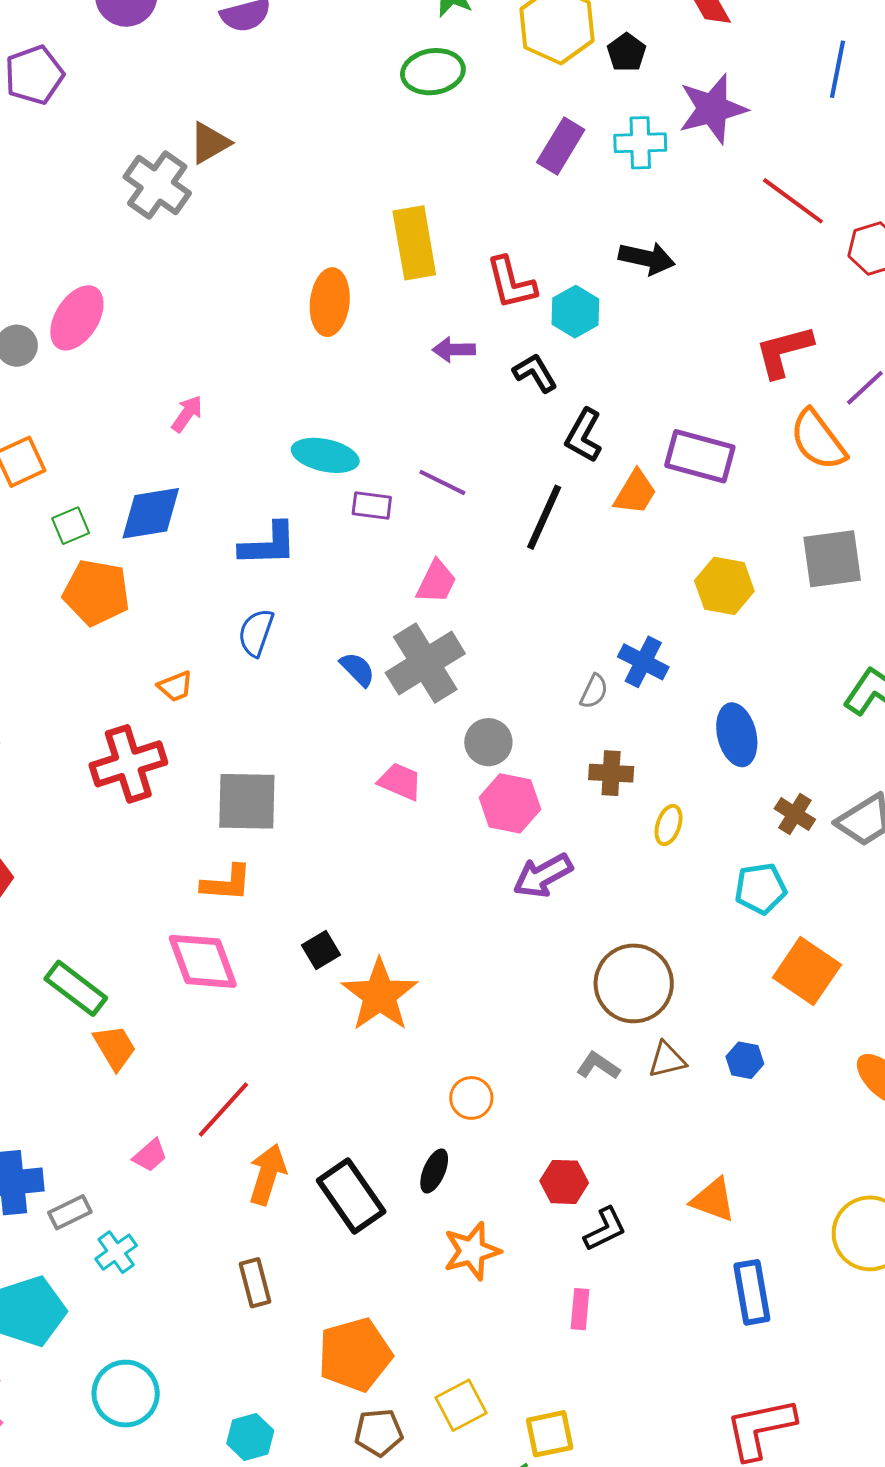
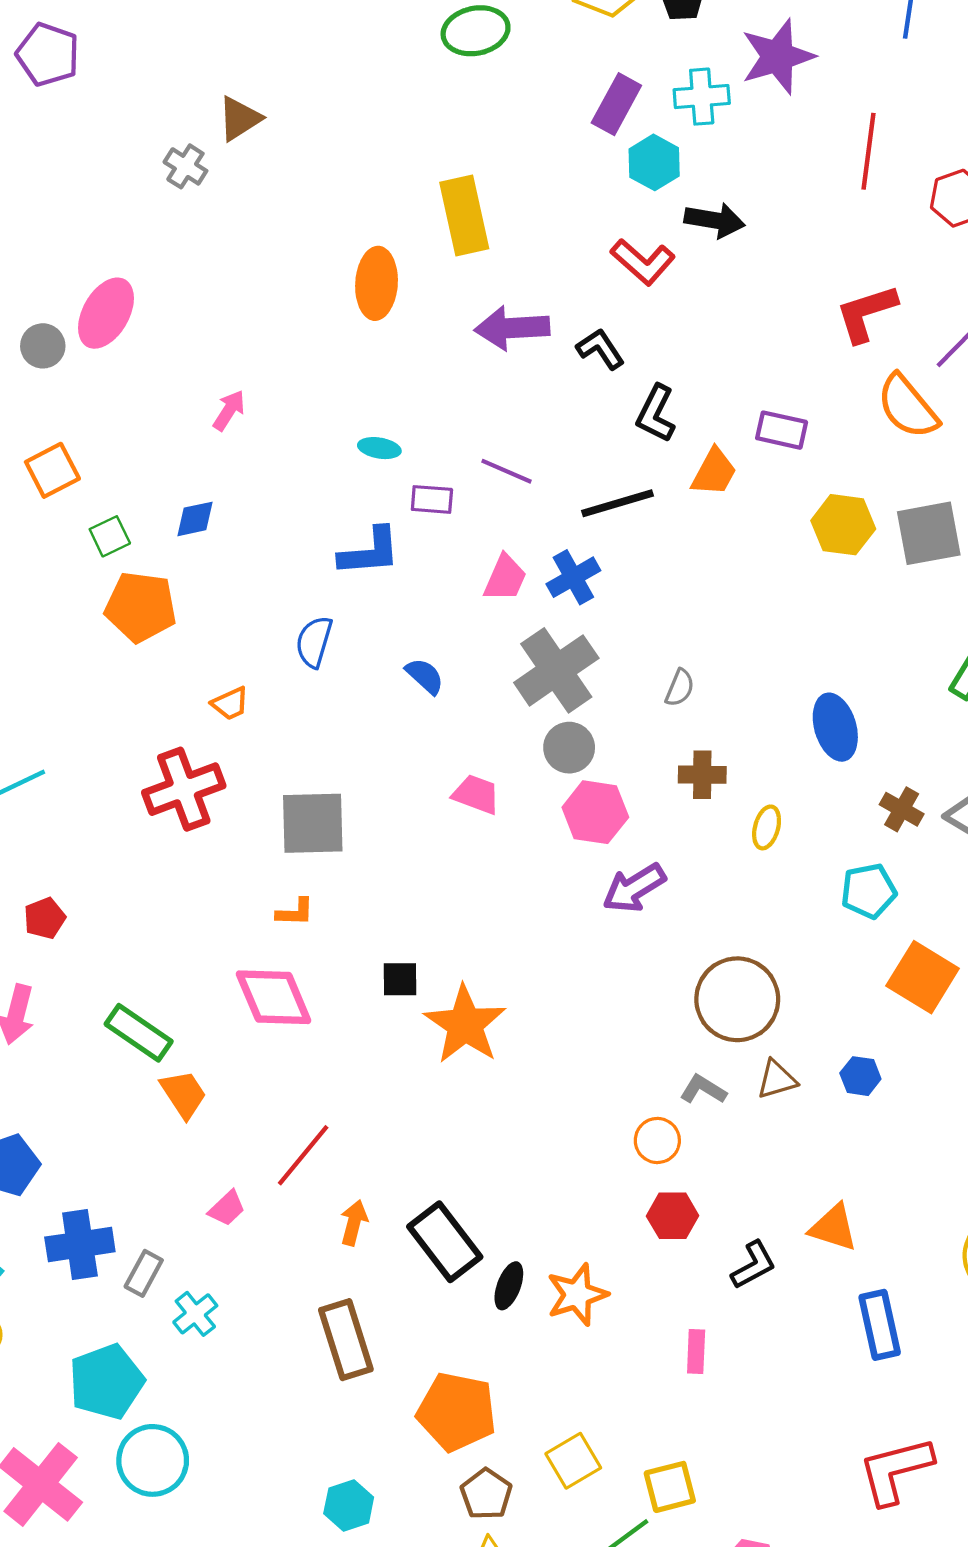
purple pentagon: (34, 75) -> (48, 54), turned -30
gray cross: (157, 185) -> (185, 166), size x0.6
red line: (793, 201) -> (868, 151), turned 64
red L-shape: (511, 283) -> (643, 262), moved, turned -32
cyan hexagon: (575, 312) -> (654, 162), moved
purple arrow: (454, 350) -> (512, 328), size x1.6
cyan ellipse: (325, 455) -> (379, 448), size x0.6
purple rectangle: (700, 456) -> (782, 430), size x0.7
blue diamond: (151, 513) -> (195, 519), size x0.6
black line: (544, 517) -> (617, 503), turned 52
blue L-shape: (268, 544) -> (370, 552), moved
yellow hexagon: (724, 586) -> (843, 525), moved
blue cross: (643, 662) -> (573, 577), moved, turned 36
gray cross: (425, 663) -> (556, 670), moved
orange L-shape: (227, 883) -> (295, 912), size x0.7
black square: (321, 950) -> (400, 979), turned 33
orange circle: (471, 1098) -> (657, 1140), moved
black ellipse: (434, 1171) -> (509, 1286), moved
orange arrow: (267, 1174) -> (354, 1223), size x0.7
gray rectangle: (70, 1212) -> (144, 1273), turned -33
black L-shape: (605, 1229) -> (753, 1265), moved
brown rectangle: (255, 1283) -> (346, 1340), size x1.5
orange pentagon: (355, 1355) -> (457, 1412), turned 30
cyan circle: (126, 1394) -> (153, 1460), moved
brown pentagon: (379, 1432) -> (486, 1494), turned -30

